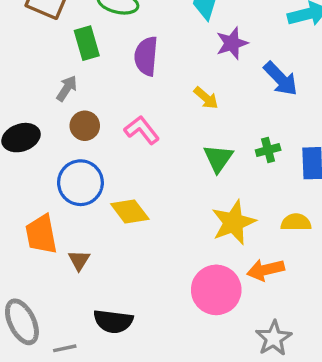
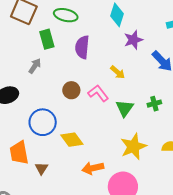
brown circle: (85, 126) -> (71, 90), moved
pink L-shape: (142, 130) -> (98, 93), moved
orange arrow: (266, 270) -> (93, 168), moved

